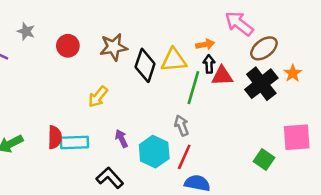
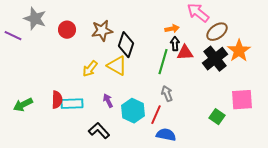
gray star: (26, 31) -> (35, 19), size x1.6
yellow triangle: (174, 60) -> (117, 66), moved, turned 35
orange star: (293, 73) -> (239, 51), size x1.6
gray arrow: (182, 126) -> (167, 94), moved

